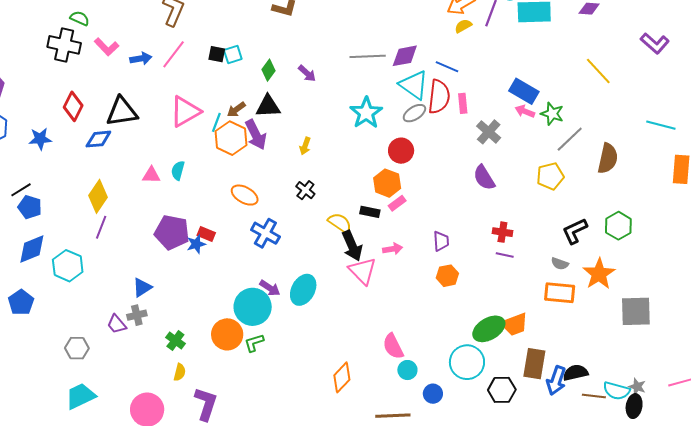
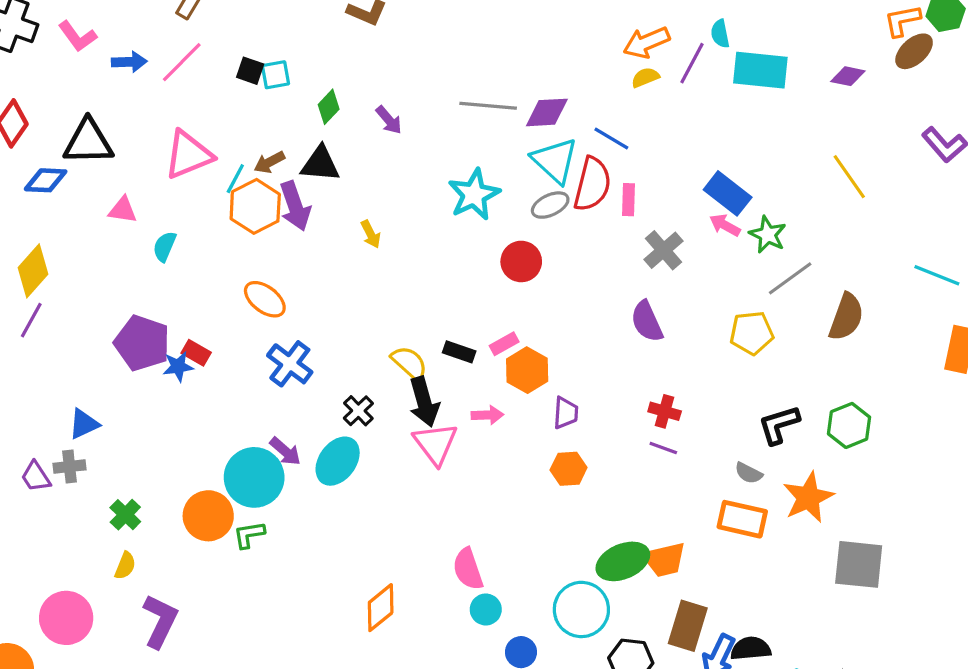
yellow arrow: (305, 146) -> (371, 234), turned -54
pink triangle: (151, 175) -> (123, 210), moved
orange hexagon: (387, 183) -> (527, 370), moved
black cross: (305, 190) -> (358, 411), moved

